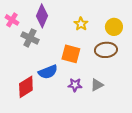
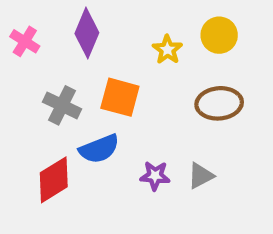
yellow circle: (114, 27) -> (219, 35), moved
gray cross: (30, 38) -> (62, 105), moved
orange square: (71, 54) -> (120, 97), moved

